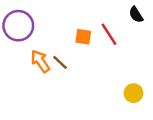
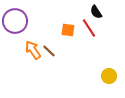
black semicircle: (136, 15) -> (96, 12), moved

